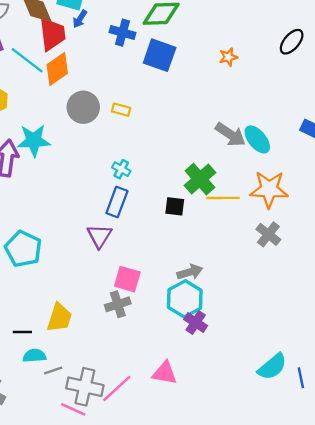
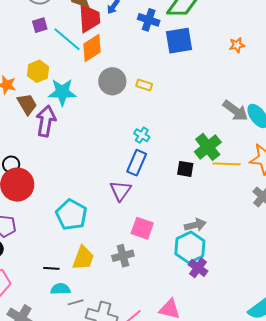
blue square: (160, 55) -> (179, 41), turned -32
cyan star: (34, 140) -> (62, 92), moved
cyan pentagon: (23, 249) -> (71, 215), moved
gray cross: (118, 304) -> (123, 256), moved

